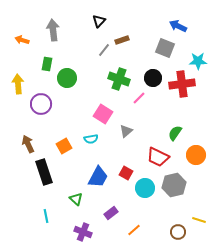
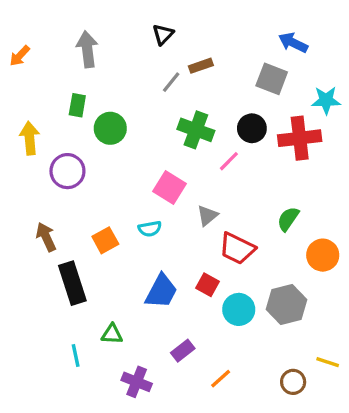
orange arrow: (22, 40) -> (20, 56), moved, turned -64
red trapezoid: (158, 157) -> (237, 248), moved
green triangle: (76, 199) -> (112, 334), moved, turned -40

